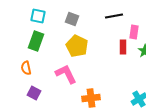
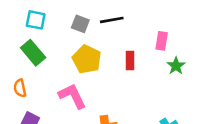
black line: (114, 16) -> (112, 20), moved
green rectangle: (36, 41) -> (33, 53), turned -60
red rectangle: (123, 47) -> (130, 61), moved

